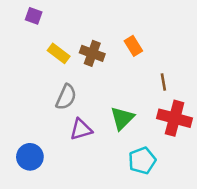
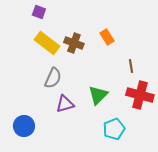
purple square: (34, 16) -> (39, 12), moved
yellow rectangle: (59, 53) -> (47, 43), size x1.4

